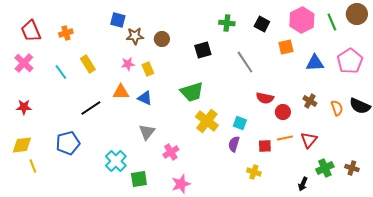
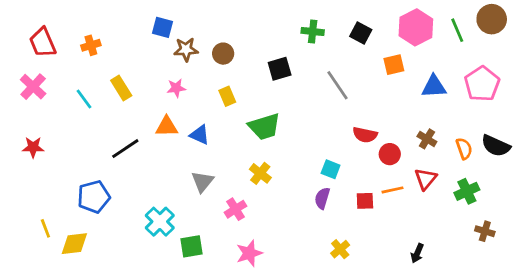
yellow rectangle: (148, 69) -> (227, 96), moved
yellow cross: (207, 121) -> (260, 173), moved, size x0.7
red triangle: (309, 140) -> (426, 179), moved
yellow diamond: (22, 145) -> (74, 244), moved
green cross: (325, 168) -> (467, 191), moved
yellow cross: (254, 172) -> (340, 249), moved, turned 32

